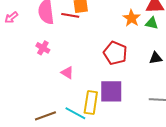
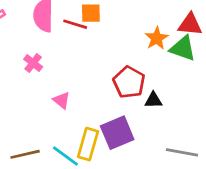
green triangle: (152, 23) -> (183, 48), size x1.5
black triangle: (156, 58) -> (153, 100), moved
purple square: (111, 91) -> (117, 133), turned -30

